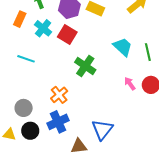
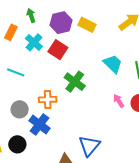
orange cross: (59, 95) -> (48, 100), moved, turned 36
gray circle: (24, 108) -> (20, 109), moved
blue cross: (58, 122) -> (39, 124), moved, turned -30

